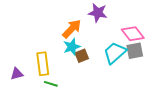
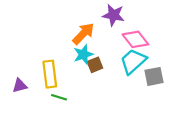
pink diamond: (133, 34) -> (135, 39), moved
gray square: (135, 51) -> (154, 76), moved

